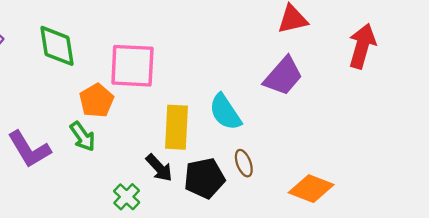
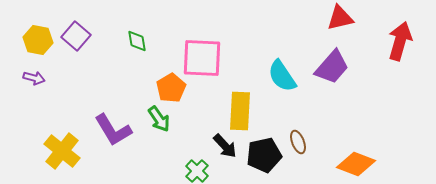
green diamond: (57, 46) -> (137, 41), size x0.6
cyan semicircle: (225, 112) -> (282, 76), moved

